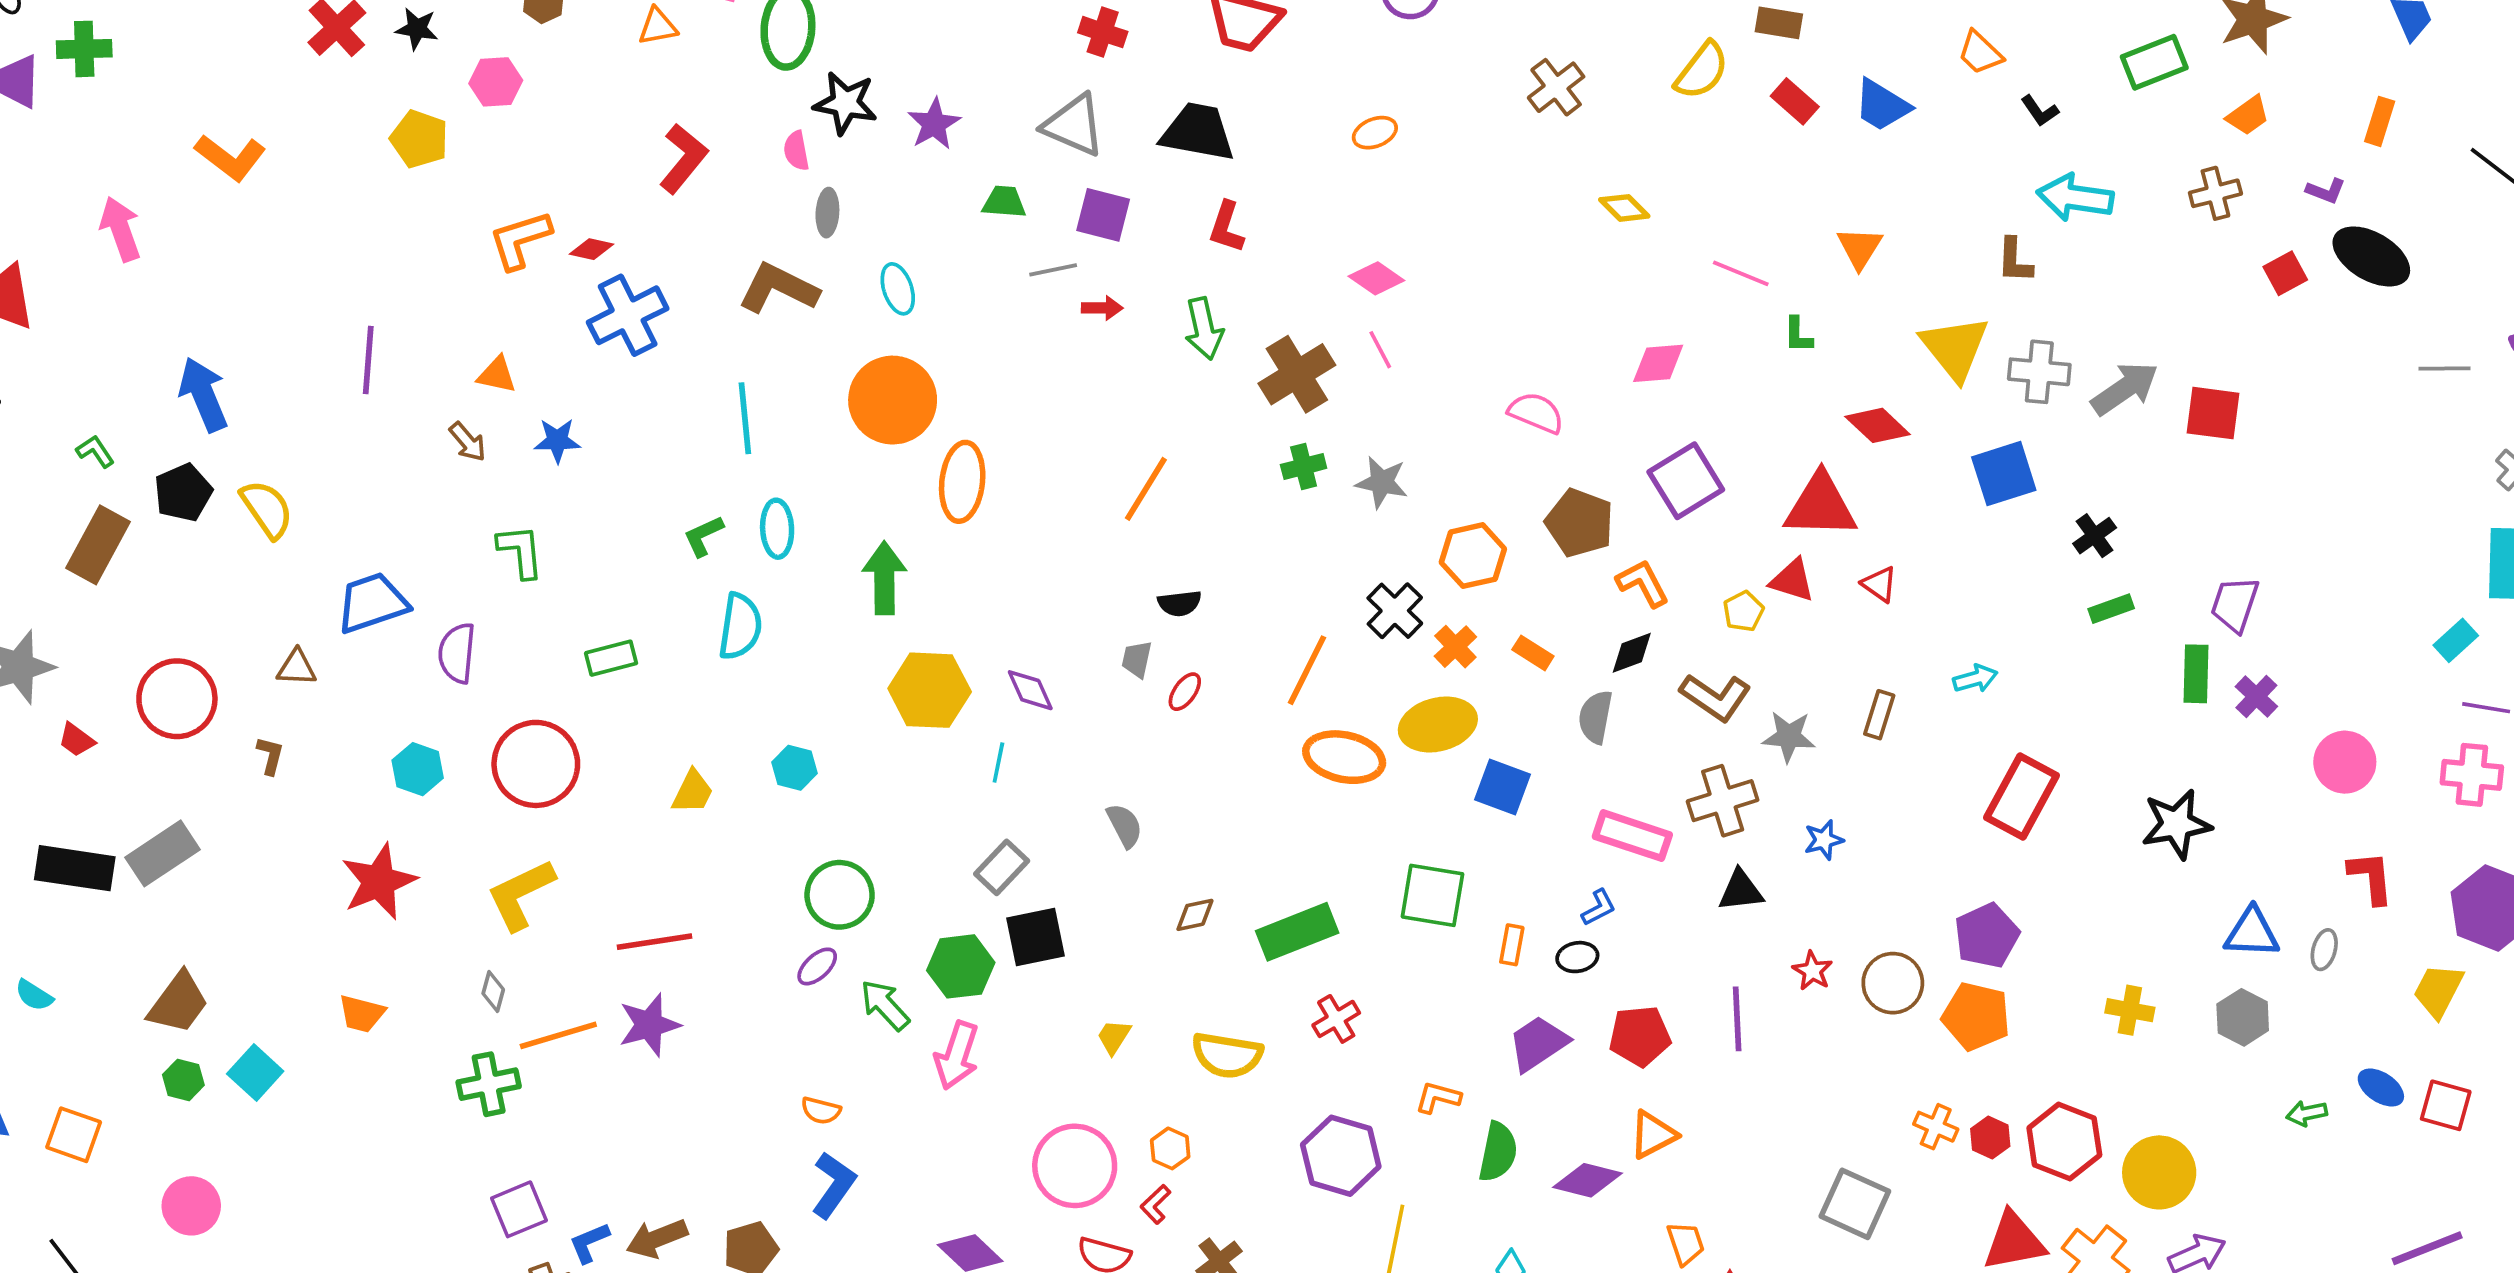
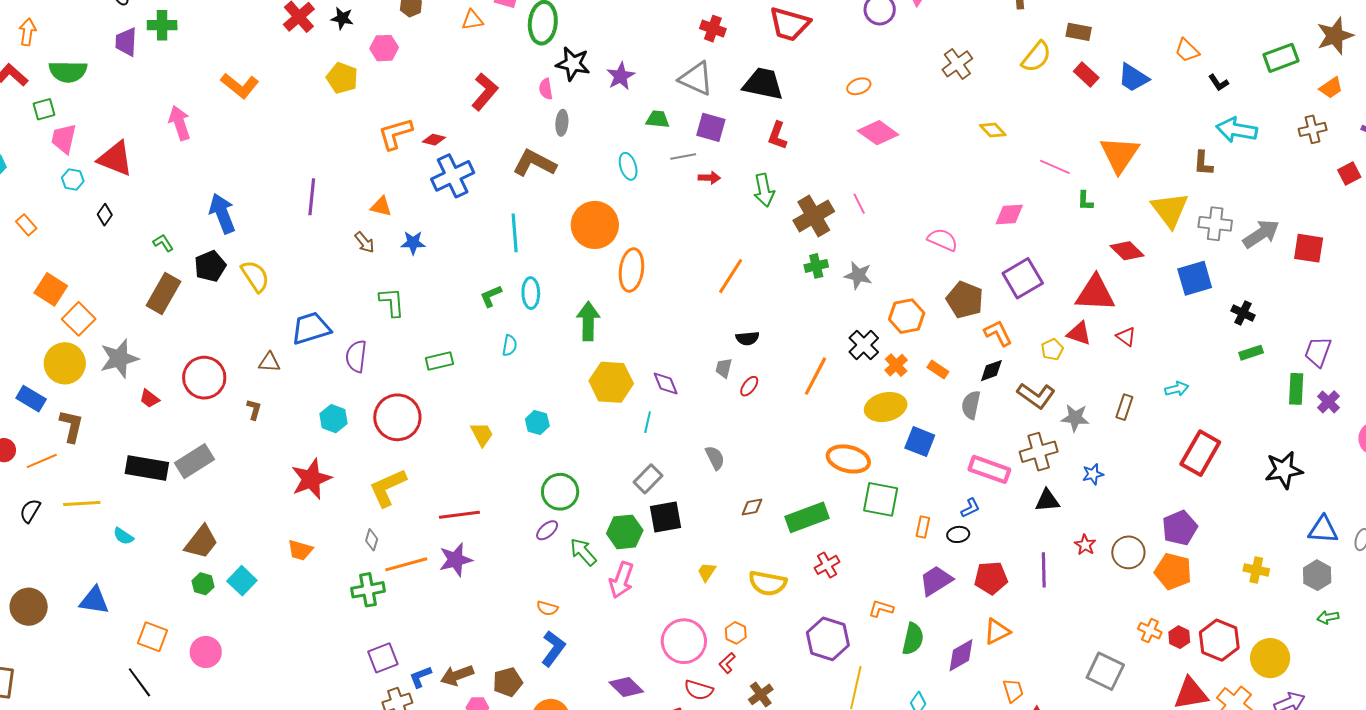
orange triangle: (1860, 248) -> (1120, 154), size x1.6
pink diamond: (1376, 278) -> (878, 133), moved, size x1.4
cyan ellipse: (898, 289) -> (628, 166), moved
black cross: (2095, 536) -> (1243, 313), turned -30
cyan semicircle: (740, 626) -> (510, 345), size x0.6
orange ellipse: (1344, 757) -> (848, 459), moved
yellow trapezoid: (693, 792) -> (482, 434), turned -56
green arrow: (2307, 1113) -> (1328, 617), moved
orange square: (74, 1135) -> (152, 637), moved
purple diamond: (1588, 1180) -> (961, 655), turned -45

